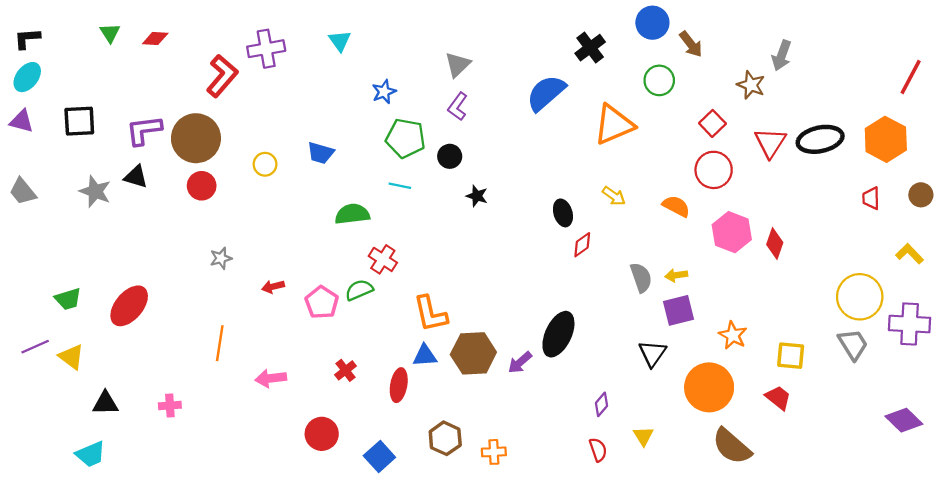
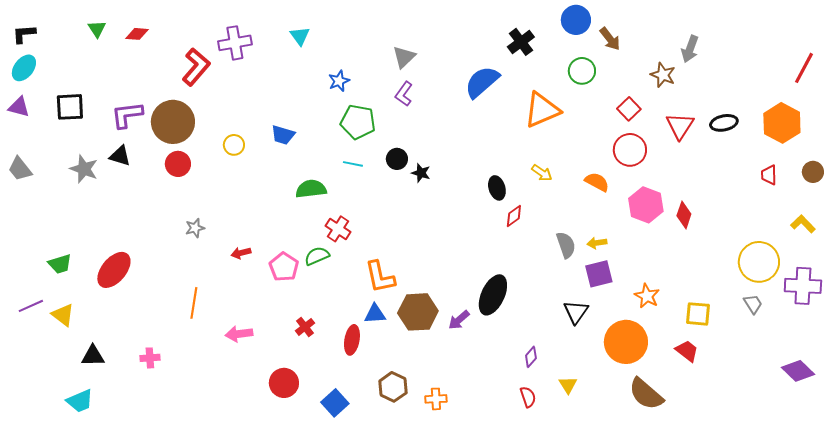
black ellipse: (820, 139) -> (724, 123), size x0.7
black circle: (450, 156) -> (397, 159), moved
gray trapezoid: (853, 344) -> (753, 304), size x0.7

